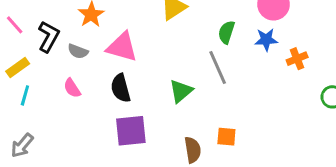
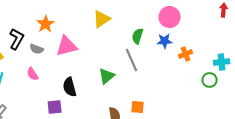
pink triangle: (122, 47) -> (67, 46), turned -30
black semicircle: (121, 88) -> (70, 87), moved
purple square: (131, 131) -> (55, 107), moved, size x0.7

